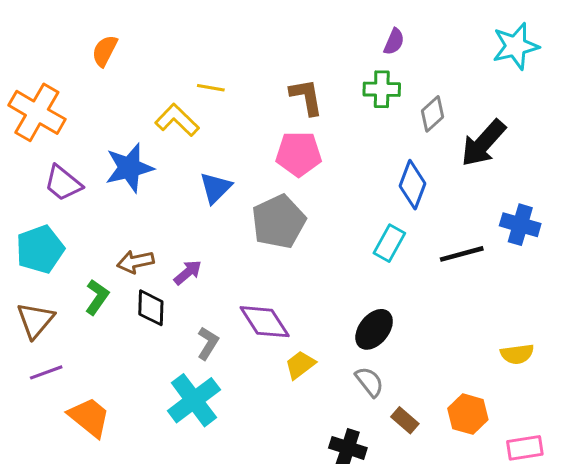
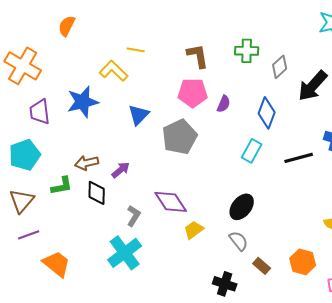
purple semicircle: (394, 42) -> (224, 104), moved
purple trapezoid: (63, 183) -> (40, 112), turned 44
green L-shape: (97, 297) -> (62, 186), turned 45

